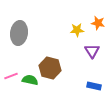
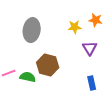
gray ellipse: (19, 33) -> (32, 30), moved
blue rectangle: (94, 86) -> (92, 83), turned 64

